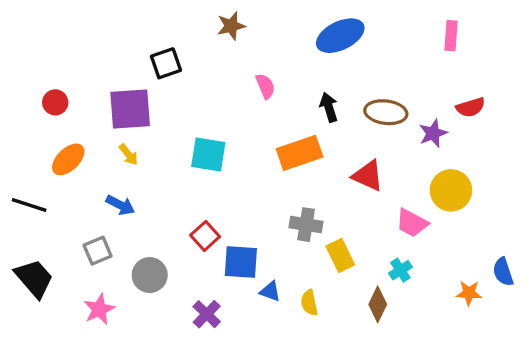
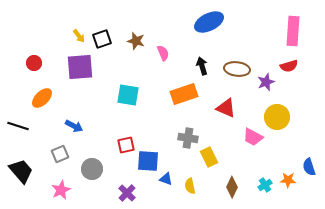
brown star: (231, 26) -> (136, 41), moved, turned 30
pink rectangle: (451, 36) -> (293, 31), moved, size x1.6
yellow arrow: (129, 155) -> (79, 36), moved
red square: (205, 236) -> (126, 145), turned 30
cyan cross: (400, 270) -> (265, 185), moved

